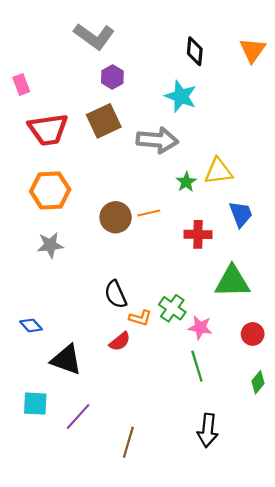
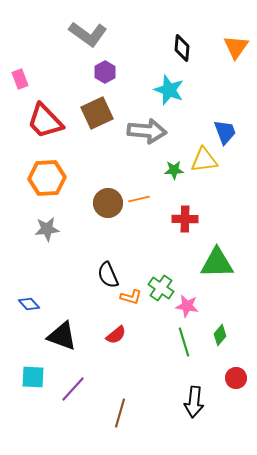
red trapezoid: (48, 129) -> (45, 121), turned 54
green star: (186, 182) -> (174, 170), turned 30
blue trapezoid: (241, 214) -> (225, 132), moved
red circle: (253, 334) -> (236, 378), moved
red semicircle: (120, 341) -> (116, 335), moved
green diamond: (258, 382) -> (220, 335), moved

